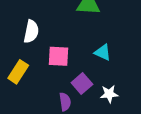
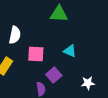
white star: (109, 94) -> (88, 83), moved

